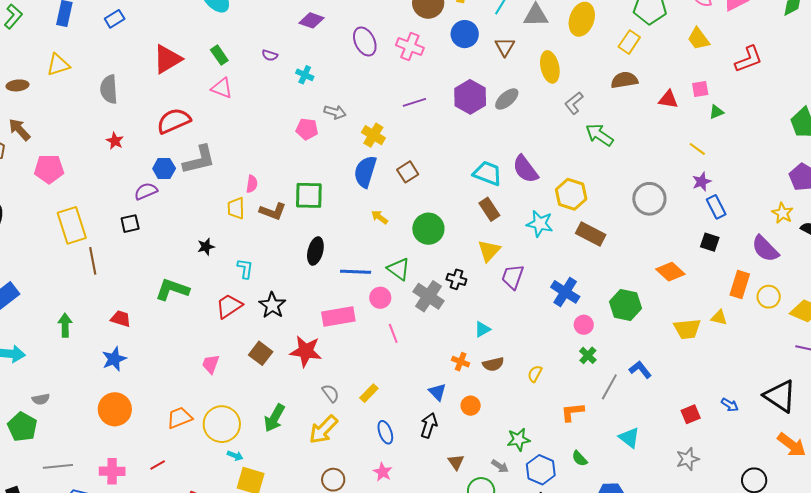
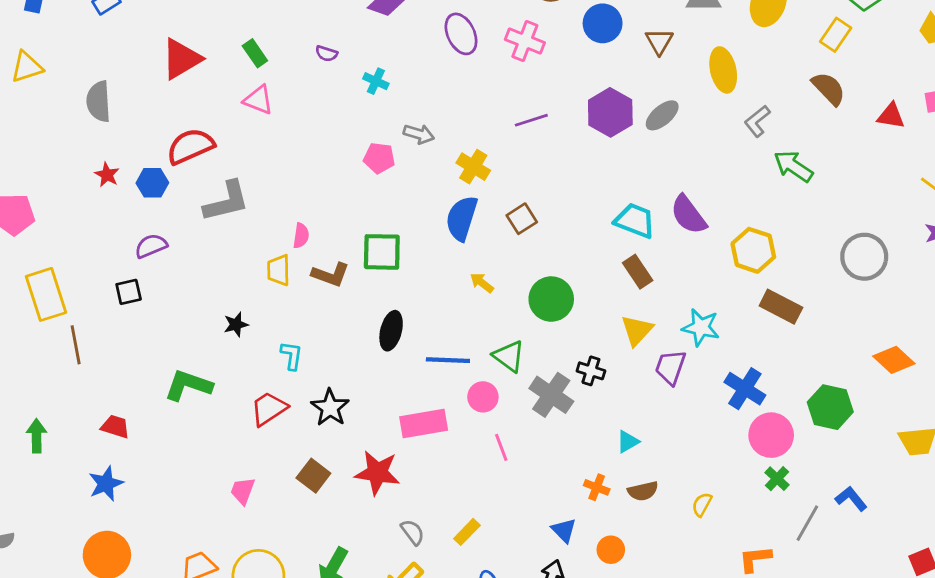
brown semicircle: (624, 80) -> (829, 89), turned 56
blue hexagon: (164, 169) -> (152, 183), moved
cyan star: (540, 224) -> (701, 327), moved
pink circle: (584, 325) -> (771, 435), size x1.6

